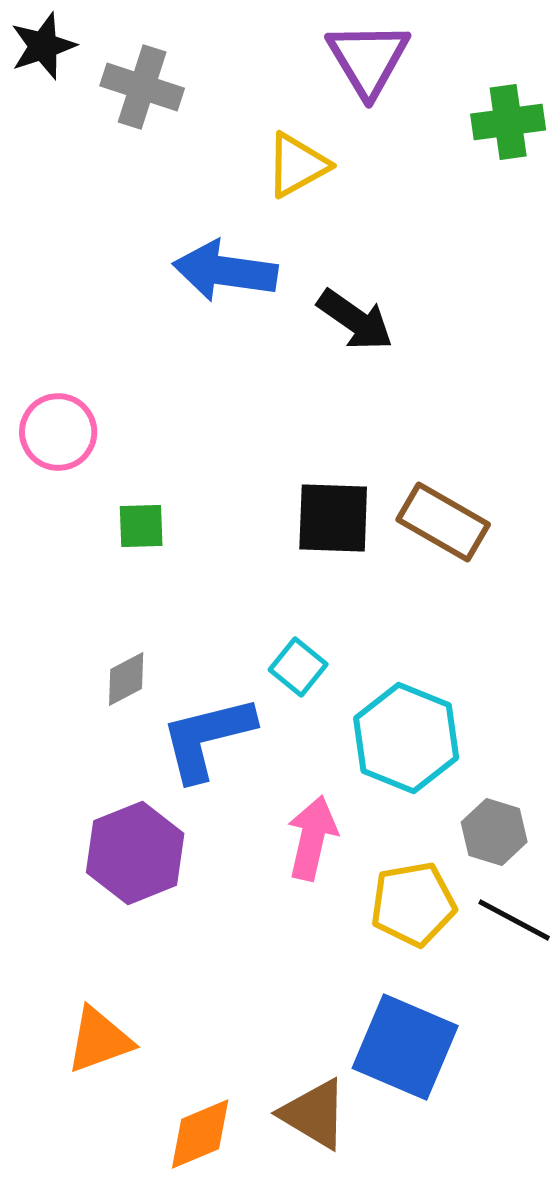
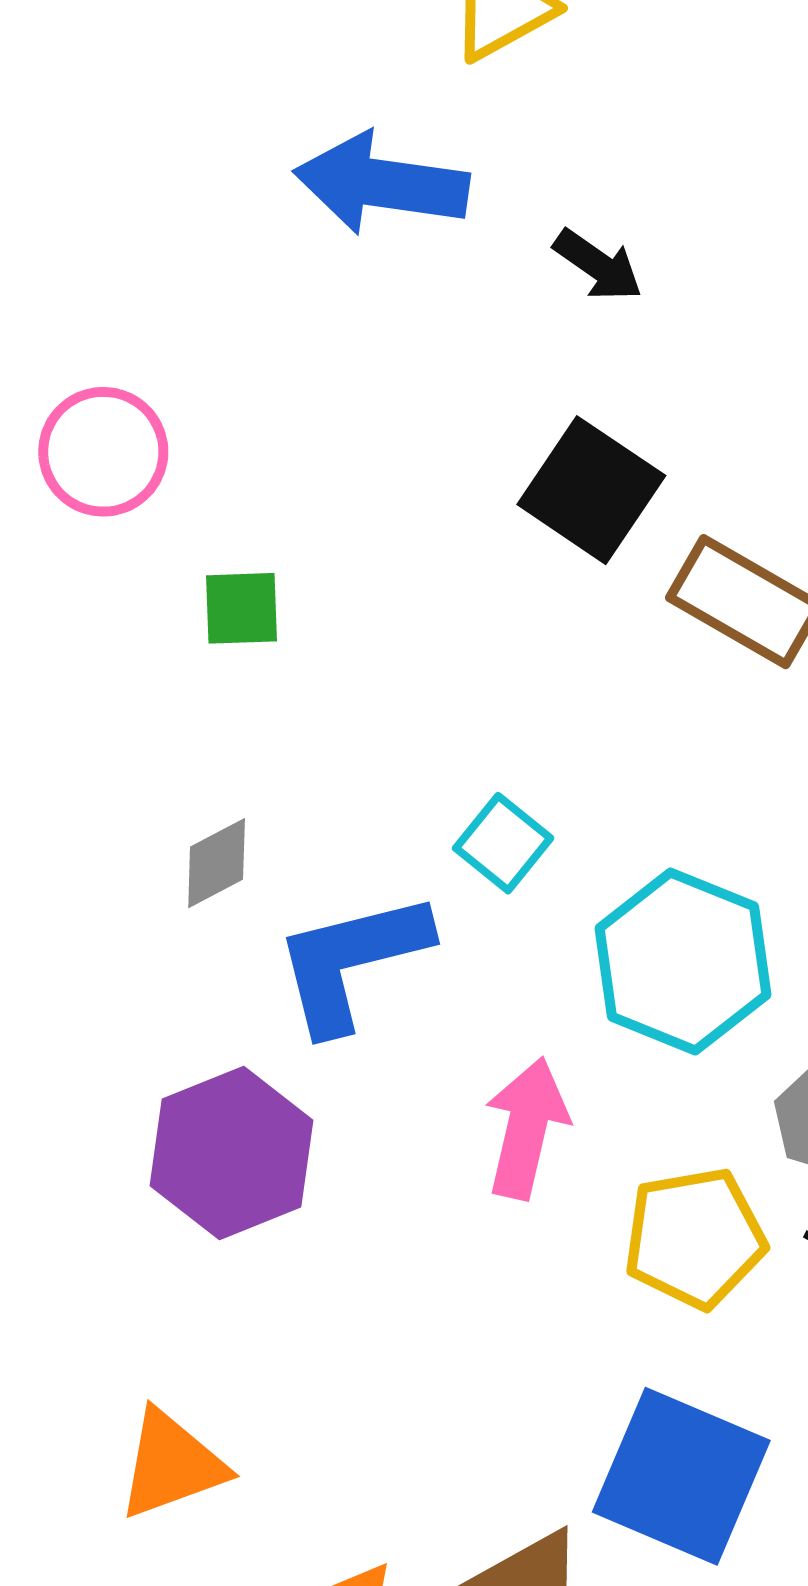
black arrow: (355, 320) -> (598, 265), size x0.7
black square: (333, 518) -> (591, 490), moved, turned 32

